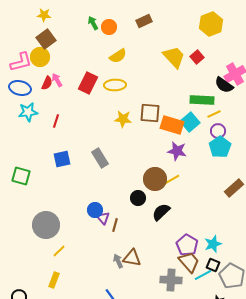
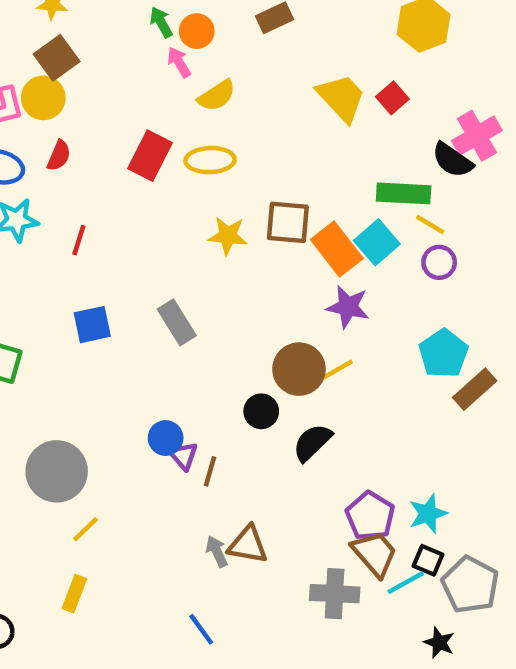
pink arrow: (57, 80) -> (179, 62), moved
yellow line: (214, 114) -> (430, 225), turned 56
orange rectangle: (172, 125) -> (337, 249), turned 35
cyan pentagon: (220, 147) -> (444, 354), moved

